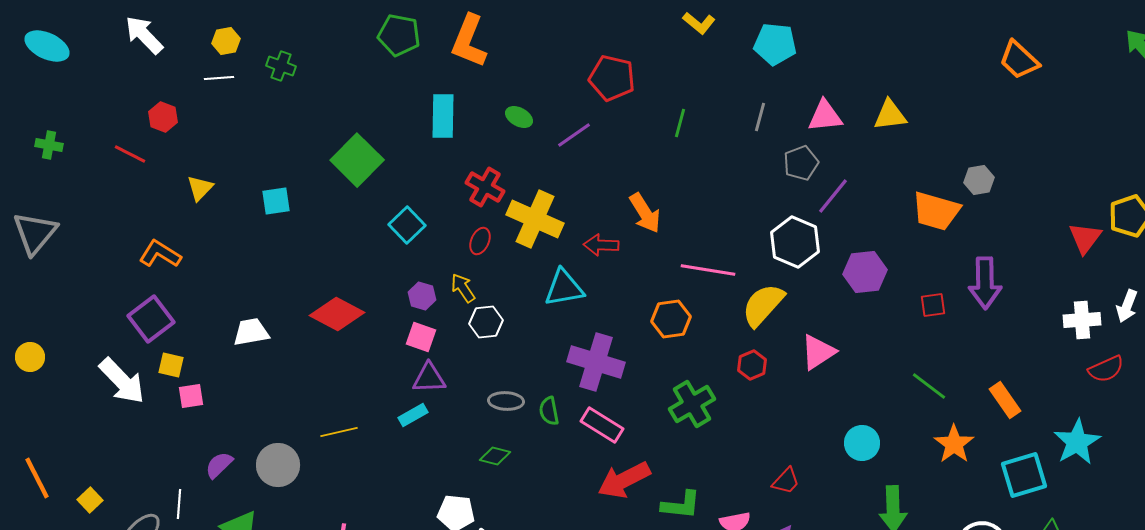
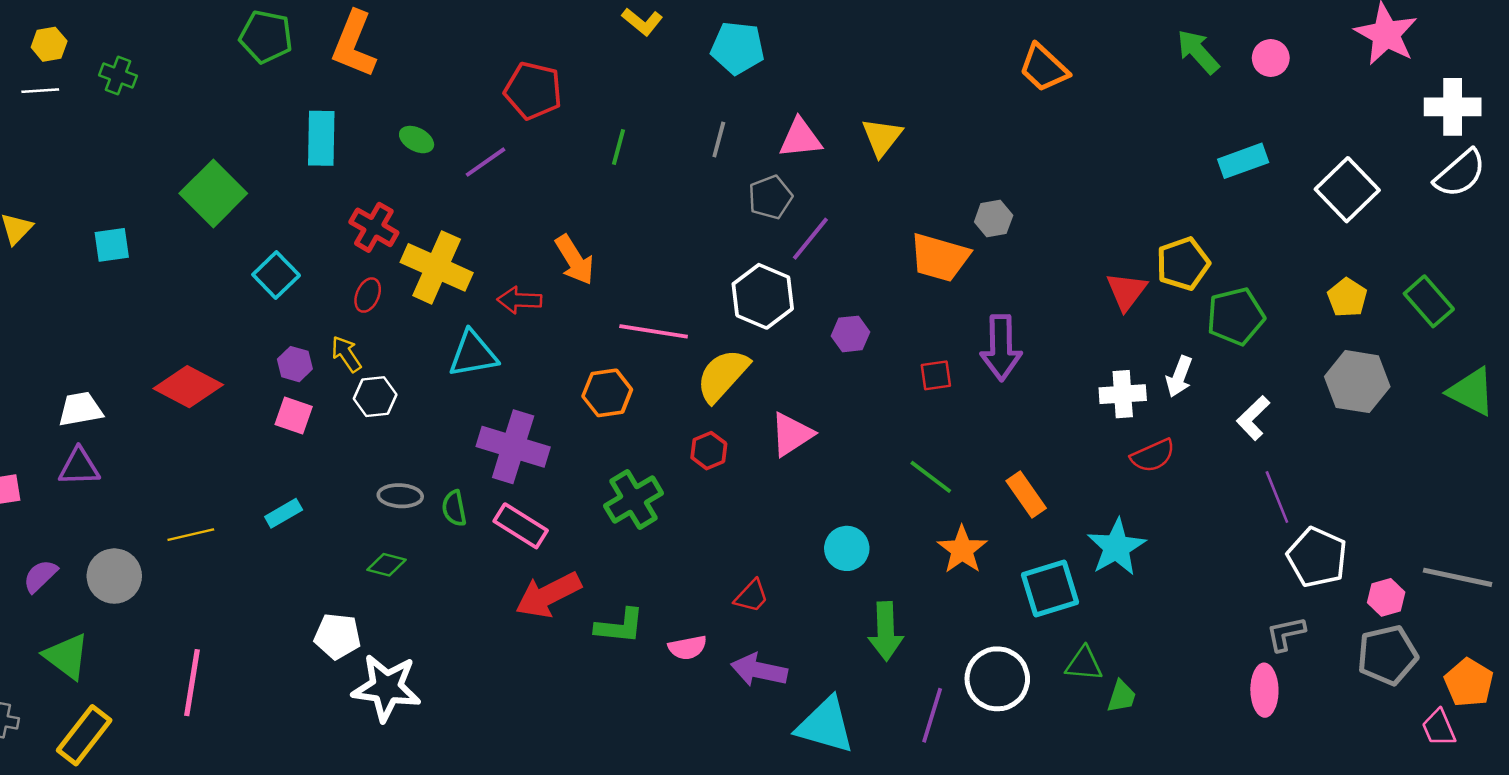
yellow triangle: (890, 115) -> (882, 137), turned -45
purple hexagon: (865, 272) -> (851, 334), size x0.7
purple triangle: (429, 378) -> (79, 467), moved

